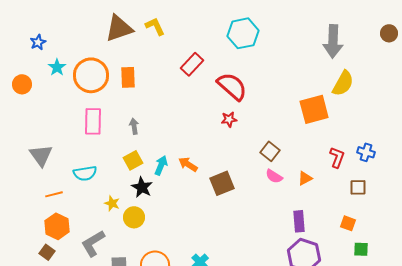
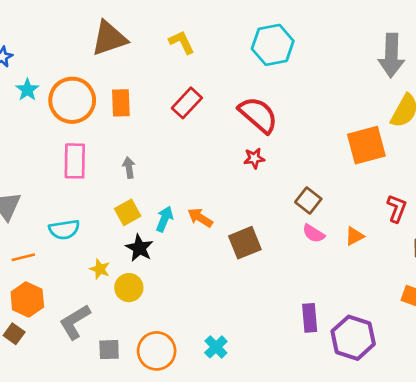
yellow L-shape: (155, 26) -> (182, 42), moved
red rectangle: (192, 64) -> (187, 103), moved
purple rectangle: (299, 221) -> (310, 318), moved

